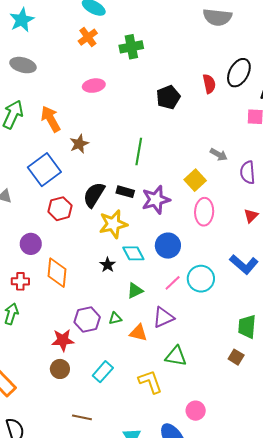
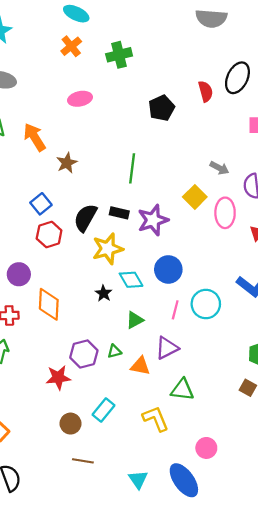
blue square: (44, 170) -> (41, 204), moved, size x0.6
pink ellipse: (204, 212) -> (225, 213), moved
pink line: (173, 283) -> (175, 310), turned -30
brown circle: (60, 369) -> (70, 424), moved

